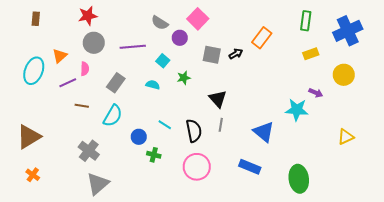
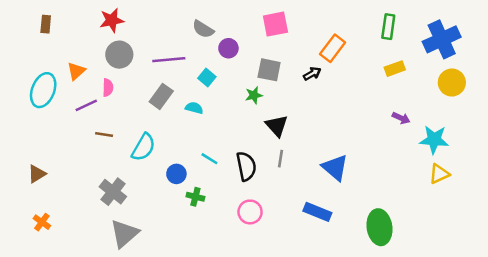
pink square: (198, 19) -> (275, 24), moved, turned 35
black arrow: (236, 54) -> (312, 74), moved
yellow circle: (344, 75) -> (452, 83), moved
green star: (184, 78) -> (254, 95), moved
gray rectangle: (116, 83) -> (161, 96), moved
cyan star: (297, 110) -> (434, 140), moved
brown triangle: (29, 137) -> (37, 174), size x0.6
pink circle: (197, 167) -> (250, 212), size x0.7

